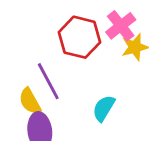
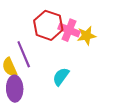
pink cross: (121, 26) -> (69, 30), moved, turned -35

